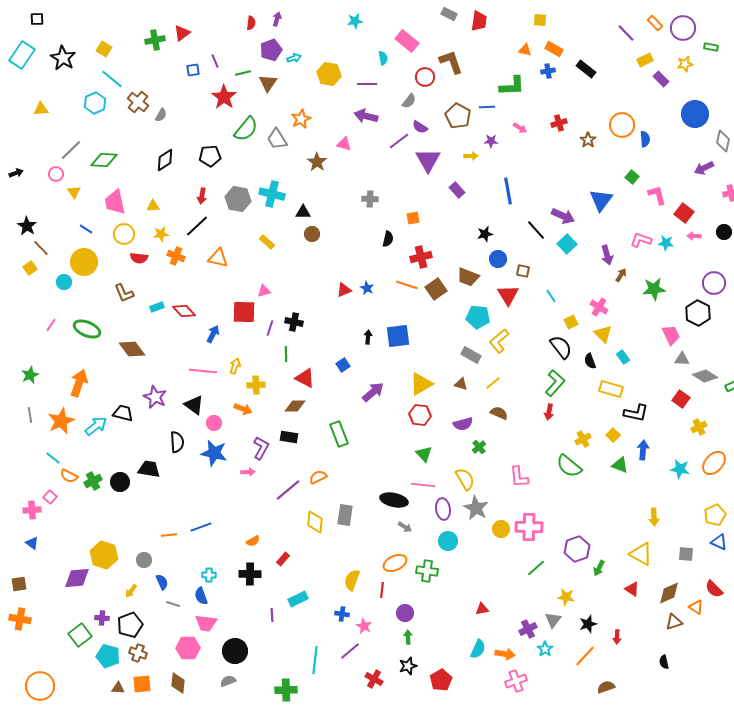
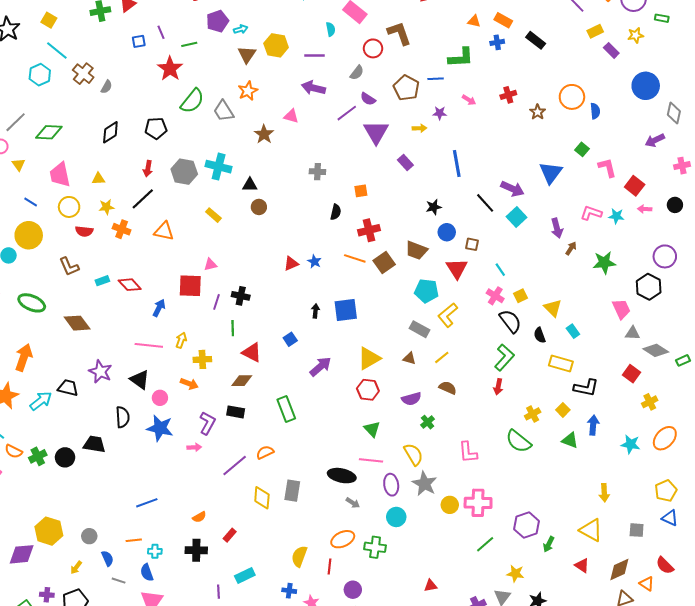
brown triangle: (268, 83) -> (247, 54), moved
pink cross: (599, 307) -> (495, 296), moved
orange line: (169, 535) -> (134, 540), moved

